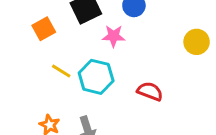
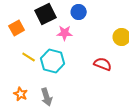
red semicircle: (150, 91) -> (103, 64), moved

